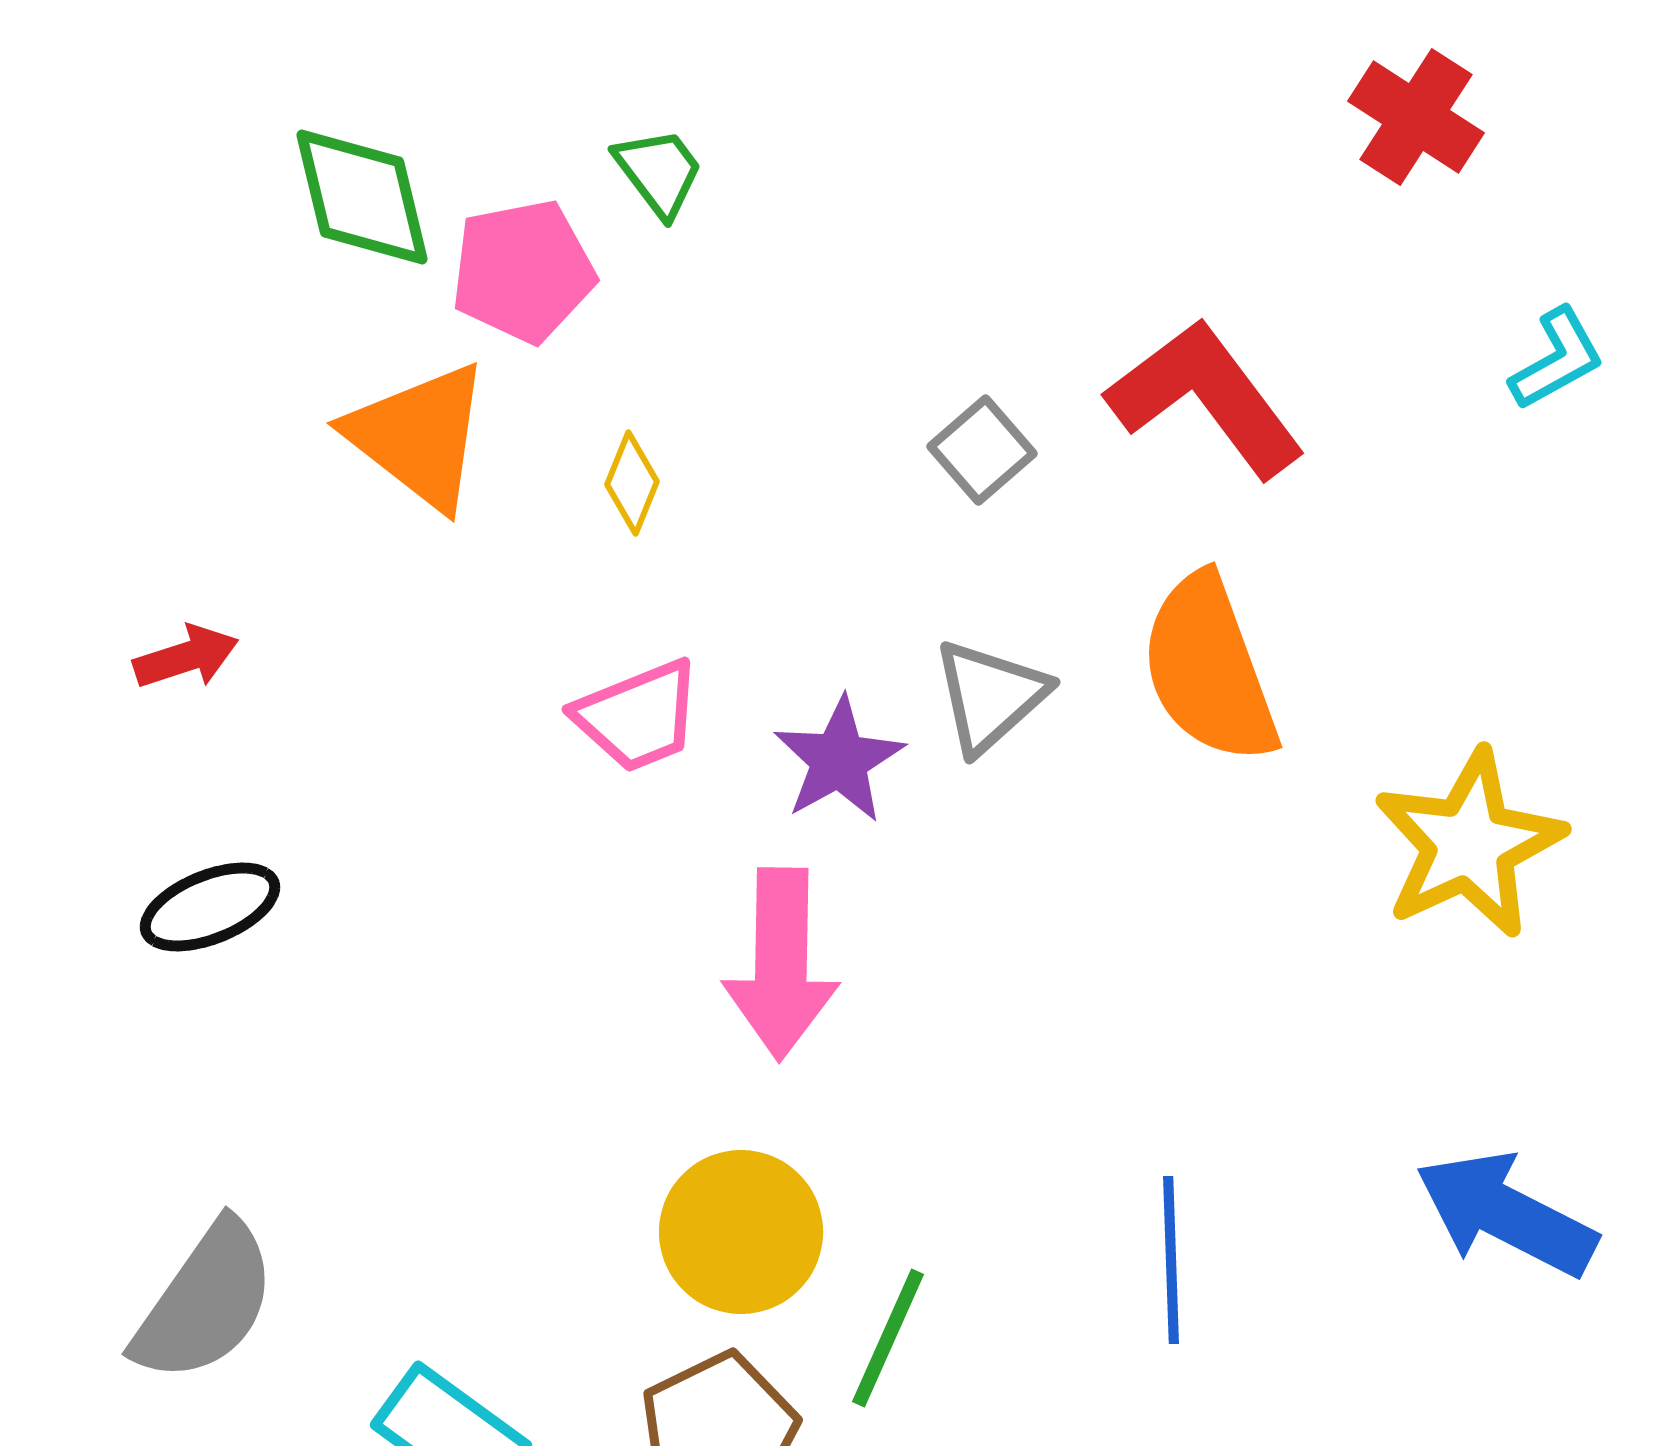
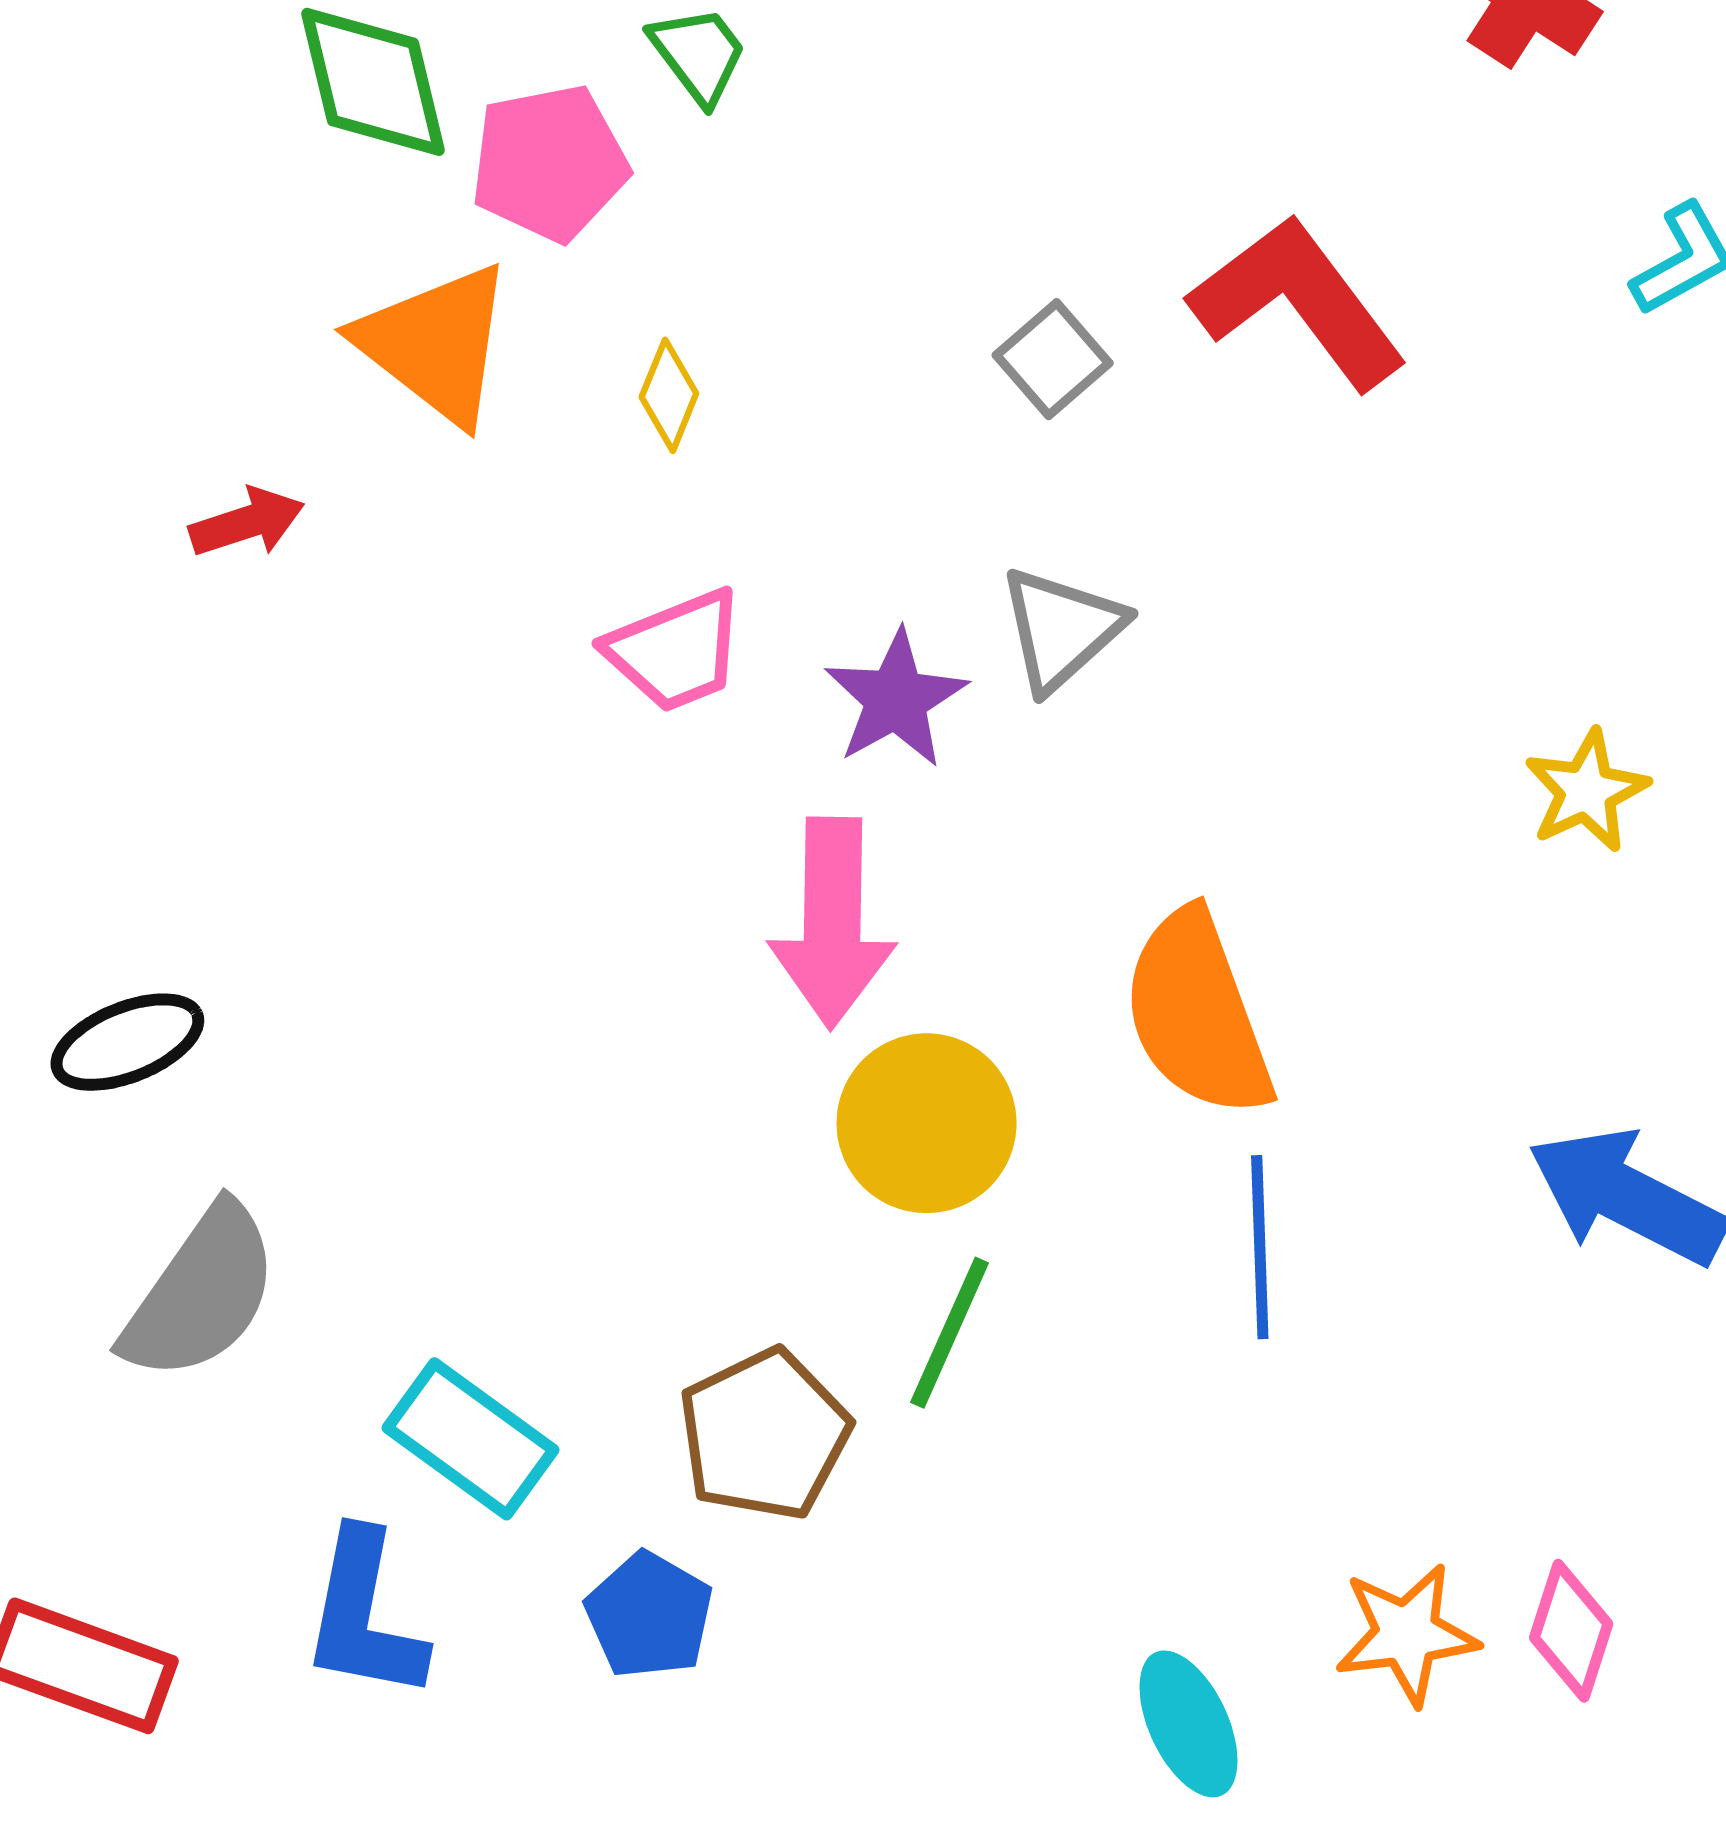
red arrow: (186, 657) -> (247, 522), moved
orange semicircle: (1209, 669) -> (1197, 1014), moved
yellow star: (1469, 844) -> (1586, 791), size x0.6
black ellipse: (210, 907) -> (127, 1042), moved
yellow circle: (741, 1232) -> (927, 1123), moved

